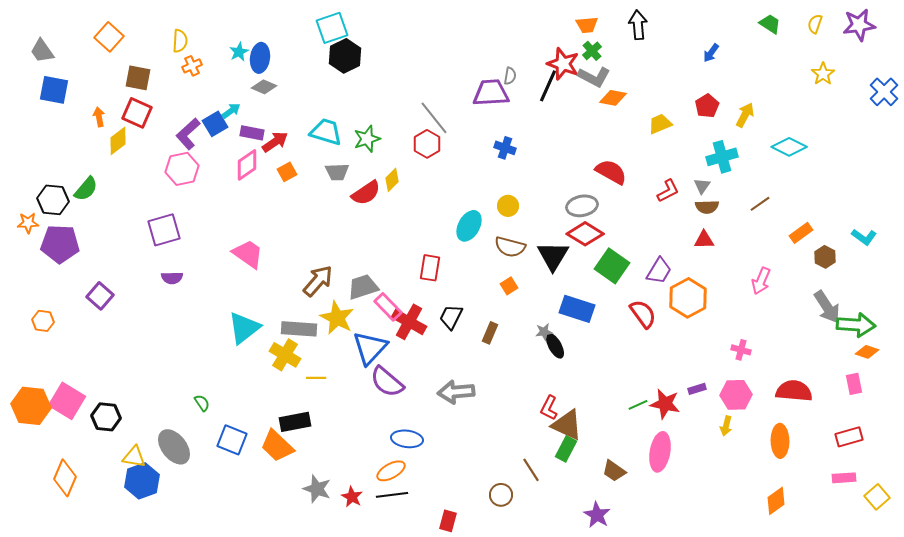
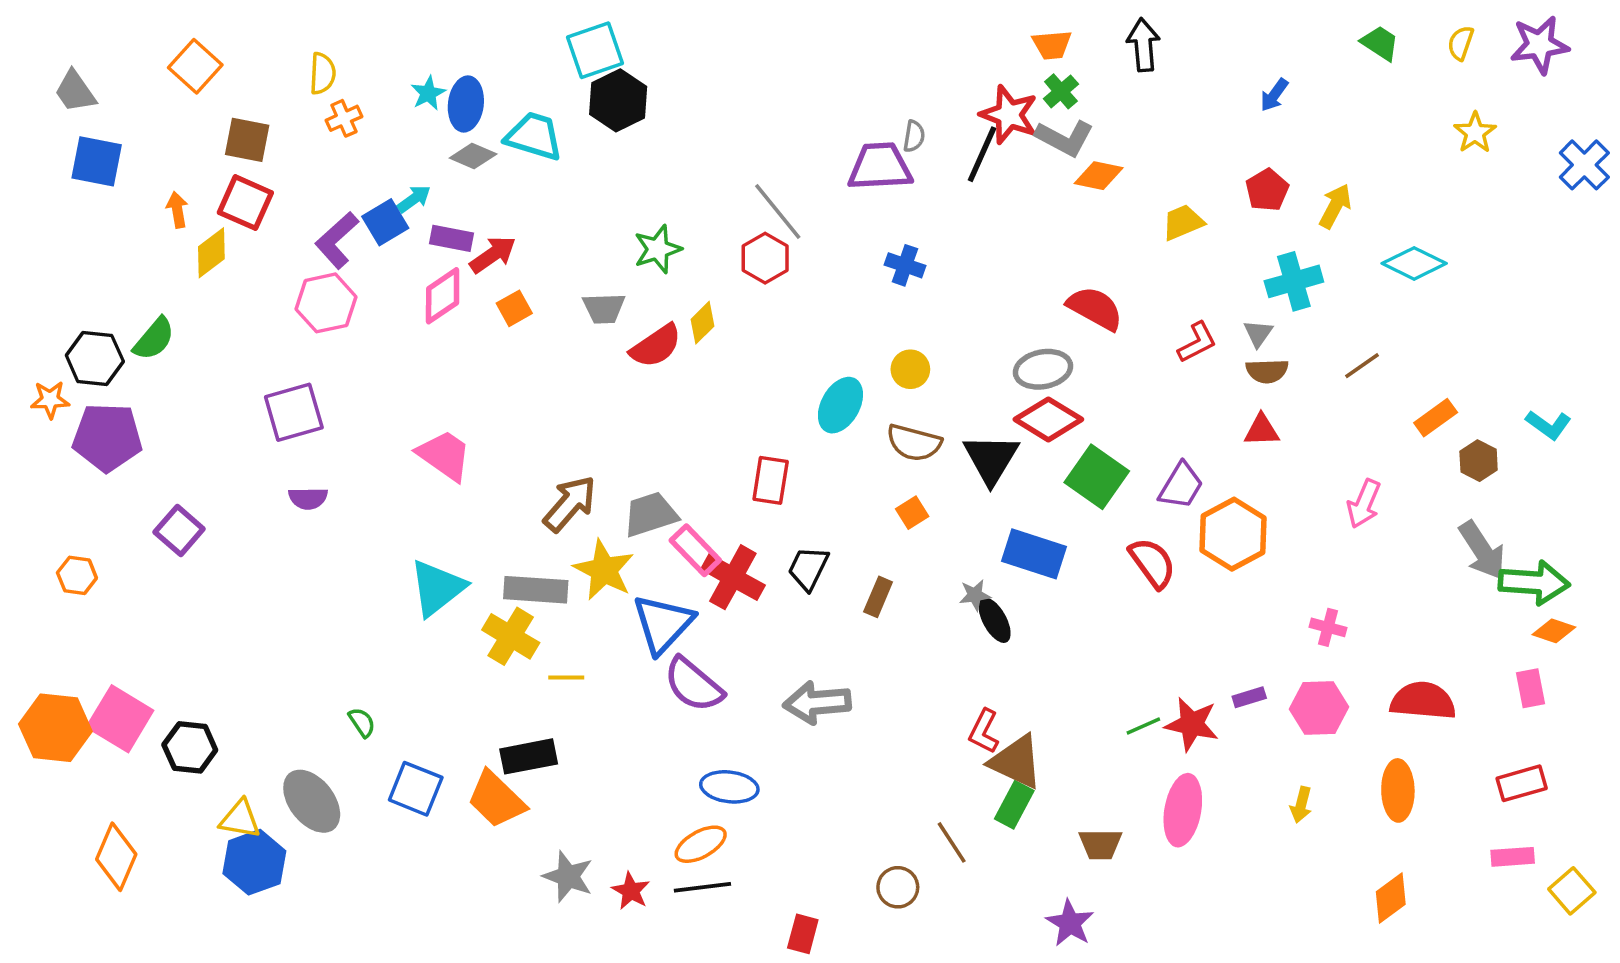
cyan trapezoid: (326, 132) -> (534, 136), moved
yellow arrow: (726, 426) -> (1301, 805), moved
brown trapezoid: (614, 471) -> (1100, 844), turned -35

